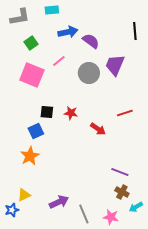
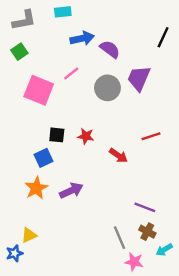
black line: (135, 31) -> (163, 37), turned 30
green square: (31, 43) -> (19, 52), moved
purple arrow: (59, 202) -> (71, 191), moved
gray line: (84, 214) -> (120, 238), moved

